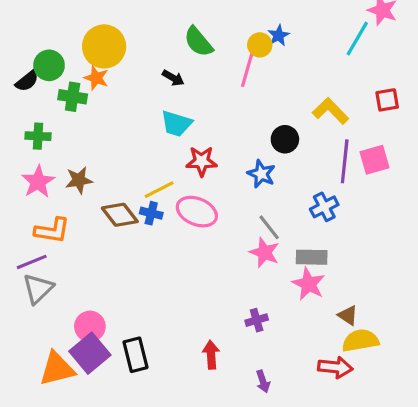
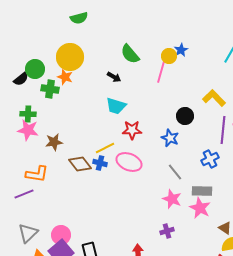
pink star: (38, 182) -> (28, 130), moved, turned -30
pink star: (264, 252) -> (172, 199), moved
gray triangle: (38, 289) -> (28, 233), moved

